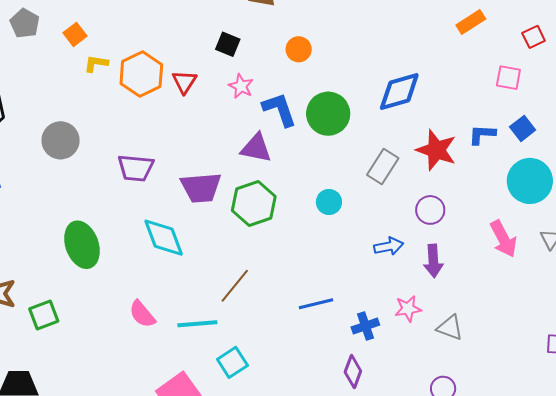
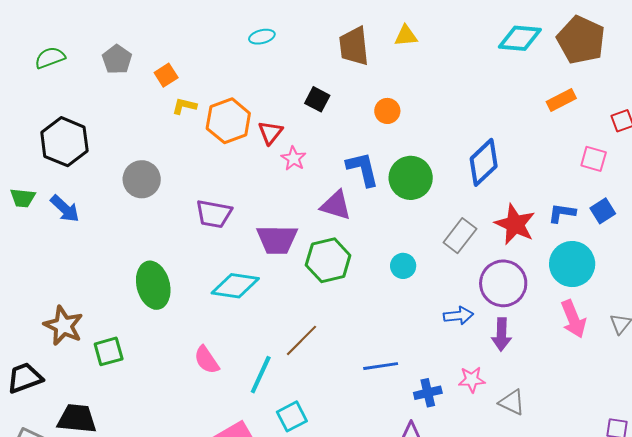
pink star: (241, 86) -> (294, 158), moved
blue diamond: (399, 91) -> (484, 162), turned -33
cyan circle: (530, 181) -> (572, 264), moved
purple circle: (430, 210) -> (503, 283), size x1.6
cyan diamond: (164, 238) -> (235, 286), turned -66
cyan line: (197, 324) -> (261, 375), turned -66

